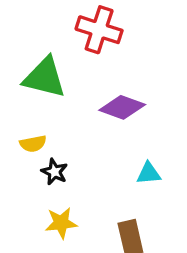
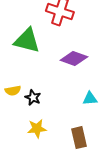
yellow semicircle: (33, 144) -> (13, 91), moved

